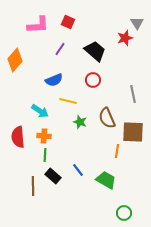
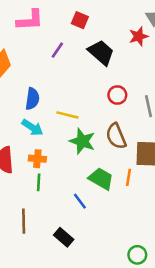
red square: (68, 22) -> (80, 20), moved
blue semicircle: (54, 80) -> (32, 99), moved, turned -60
red circle: (93, 80) -> (117, 95), moved
green star: (80, 122) -> (82, 141), size x1.5
black rectangle: (53, 176) -> (64, 237), moved
green trapezoid: (106, 180) -> (101, 179), moved

